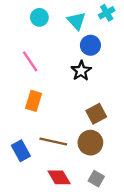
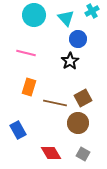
cyan circle: (39, 17) -> (34, 15), size x1.5
pink line: (30, 61) -> (26, 53), turned -42
brown line: (53, 141) -> (55, 103), moved

